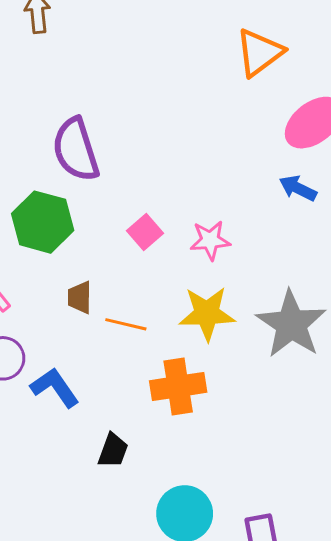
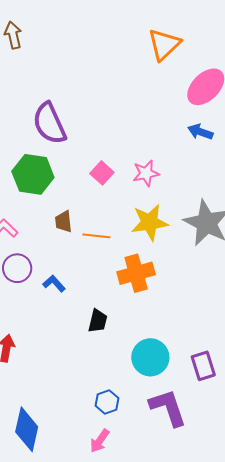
blue L-shape: (55, 387) -> (54, 284), size x0.7

